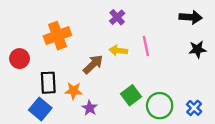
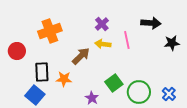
purple cross: (117, 17) -> (102, 24), moved
black arrow: (191, 17) -> (151, 23), moved
purple star: (90, 108) -> (92, 98), moved

